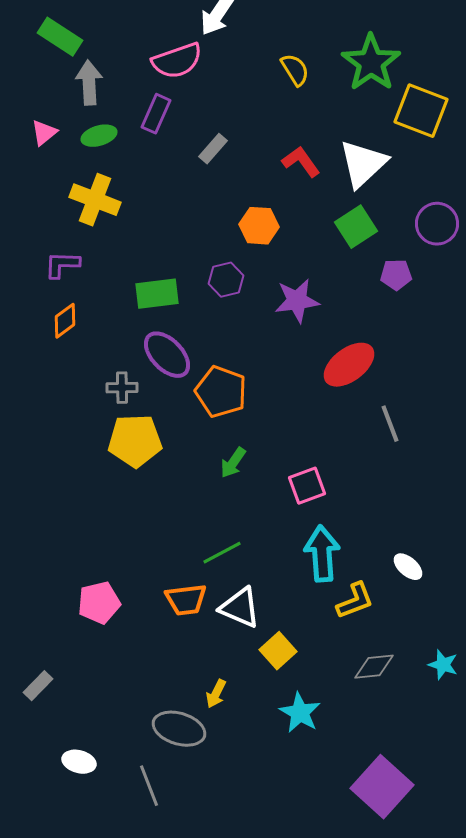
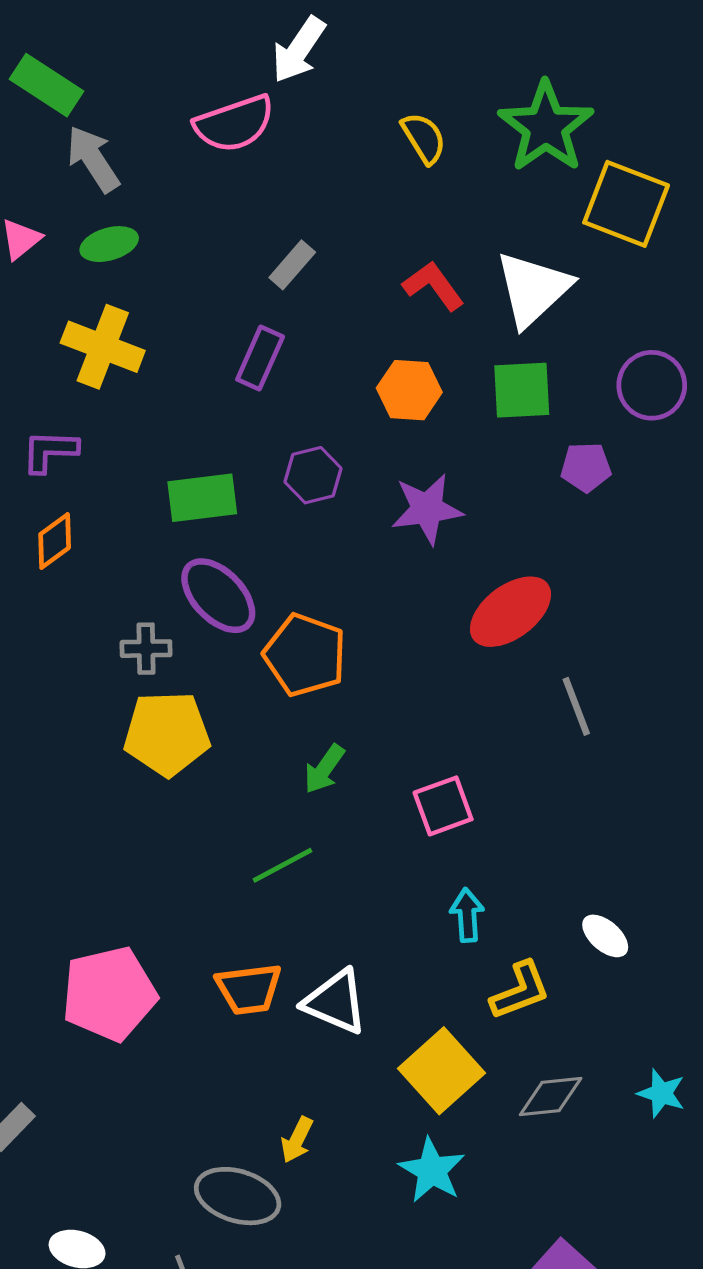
gray arrow: (89, 83) -> (93, 159), turned -30
purple rectangle: (156, 114) -> (260, 358), moved
orange hexagon: (259, 226) -> (409, 390), moved
green square: (356, 227) -> (522, 390), turned 30
green line: (222, 553) -> (283, 865), moved
cyan arrow: (322, 554) -> (467, 915), size x0.6
pink pentagon: (99, 603) -> (109, 994), size x1.4
yellow square: (278, 651) -> (441, 1071), moved, size x1.4

